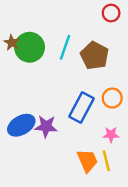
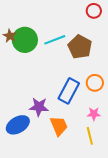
cyan line: (65, 47) -> (55, 40), turned 50
blue ellipse: (21, 125) -> (18, 125), moved
orange trapezoid: (87, 161) -> (59, 126), moved

